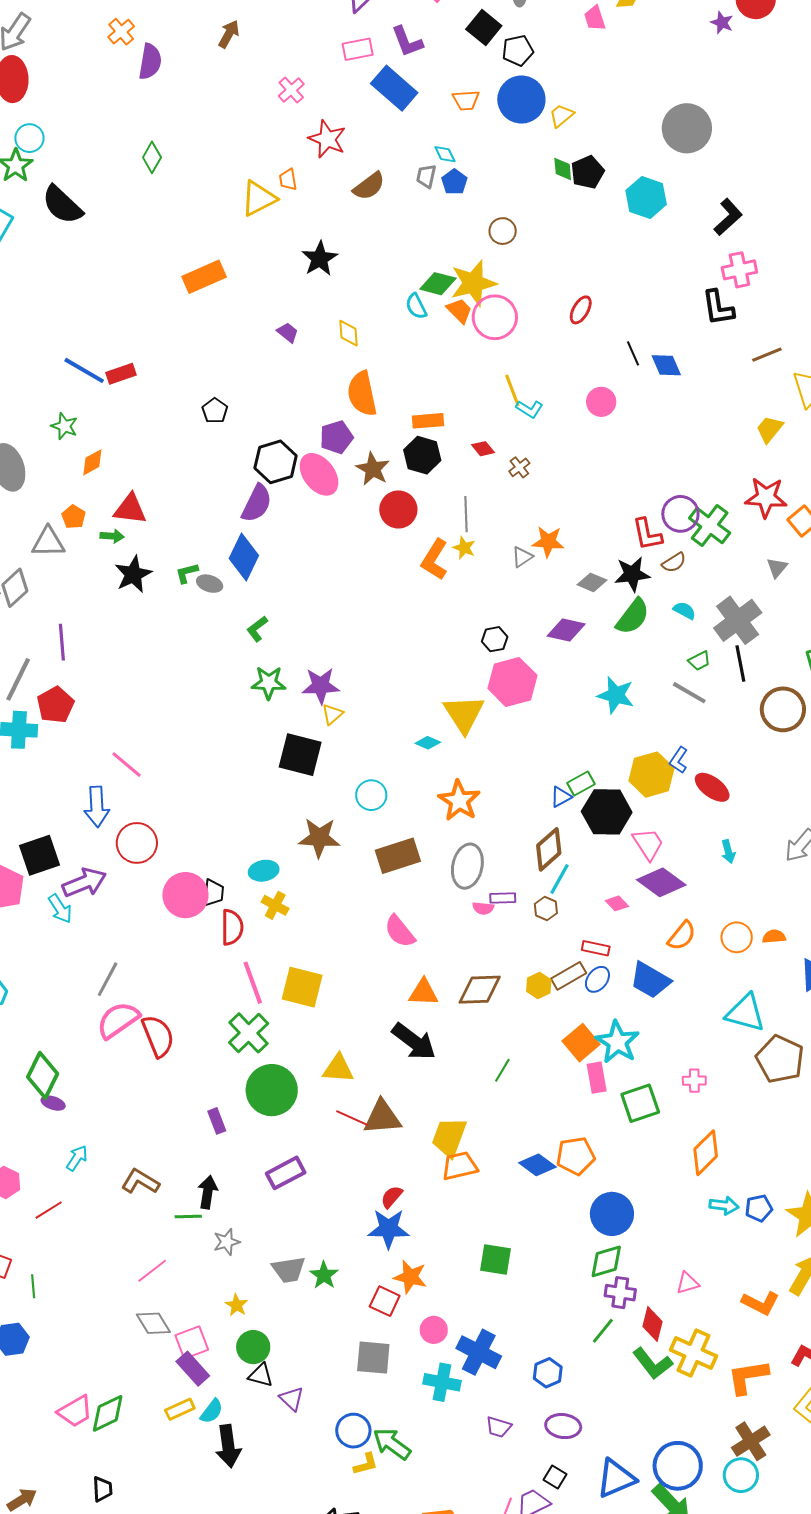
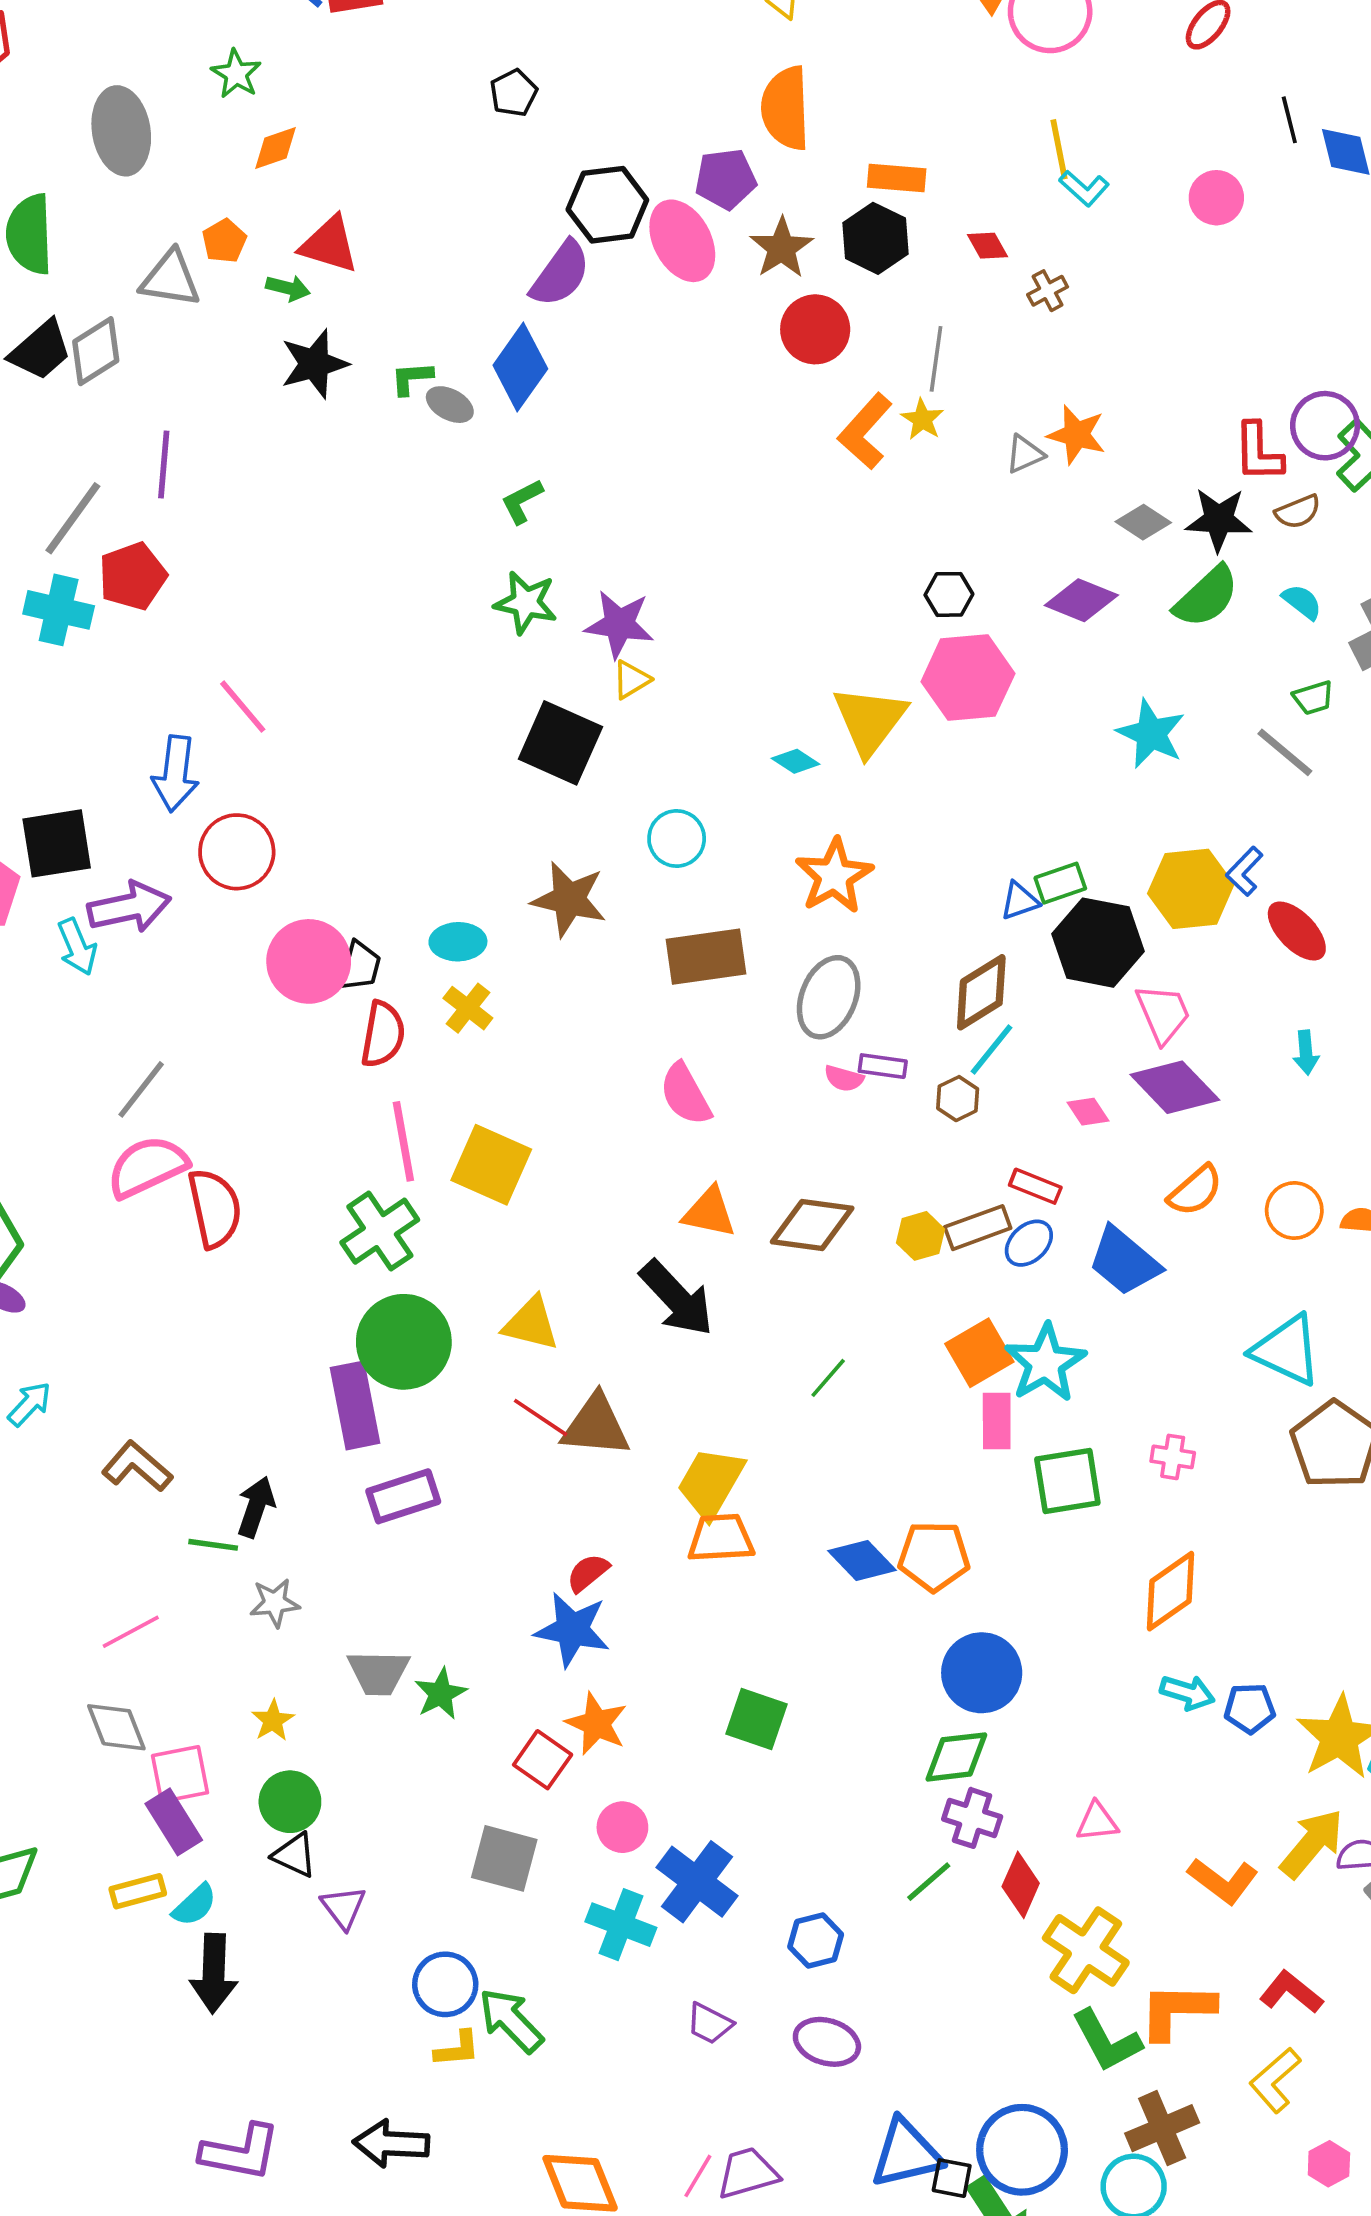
purple rectangle: (217, 1121) -> (355, 1405), moved, size x1.8
green L-shape: (653, 1363) -> (1106, 2041), moved
black square: (555, 1477) -> (952, 2178), moved, turned -30

